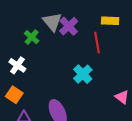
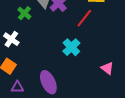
red line: (97, 43) -> (84, 18), turned 48

